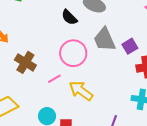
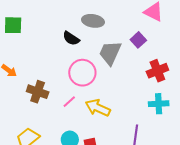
gray trapezoid: (105, 40) -> (110, 53), turned 60
purple square: (130, 46) -> (138, 40), moved

